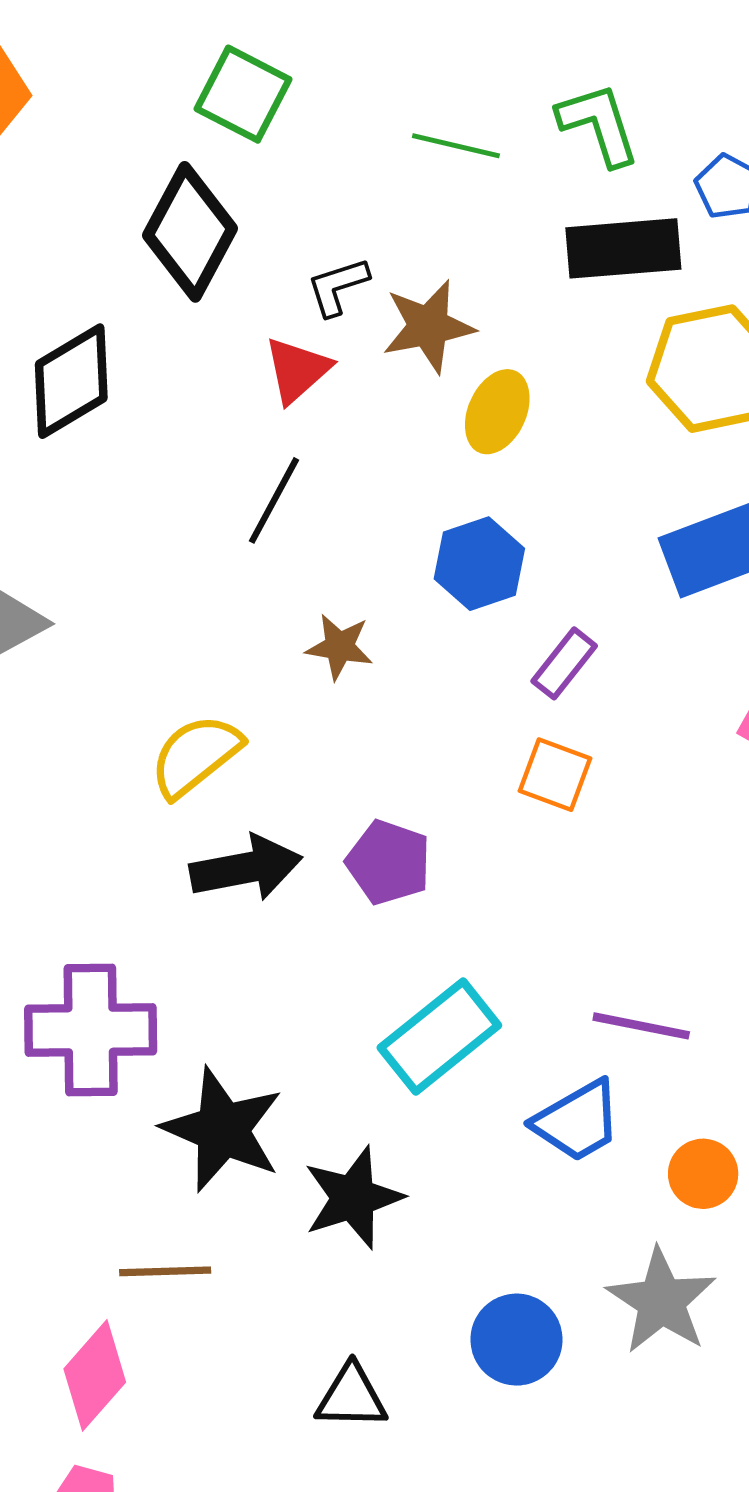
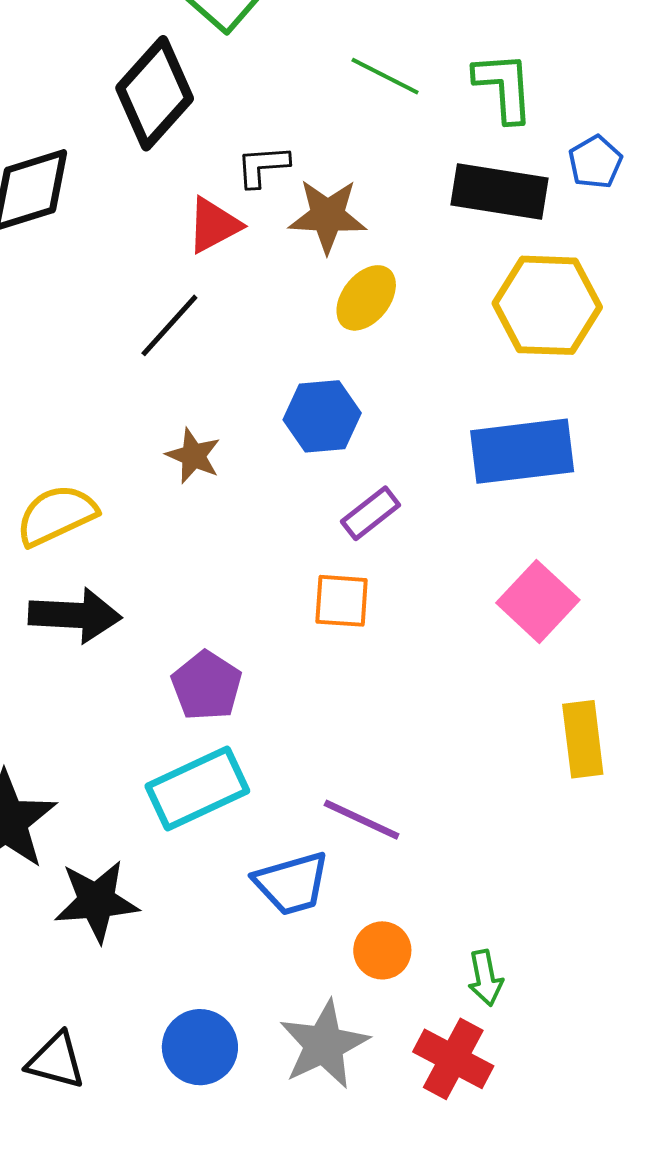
orange square: (555, 775) -> (342, 601), turned -30
purple pentagon: (389, 862) -> (207, 686), moved

